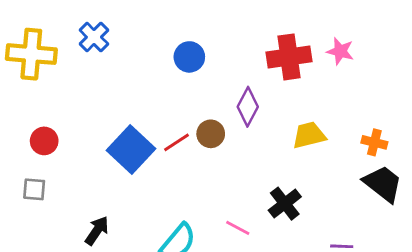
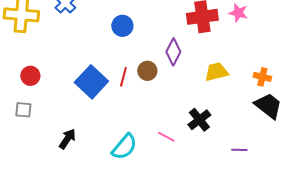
blue circle: (189, 57) -> (122, 26), moved
red line: (177, 142) -> (123, 77), turned -42

